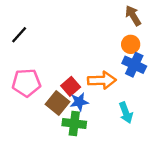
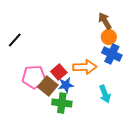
brown arrow: (133, 16) -> (105, 21), moved
black line: (19, 35) -> (15, 40), moved
pink pentagon: (26, 83) -> (34, 77), moved

